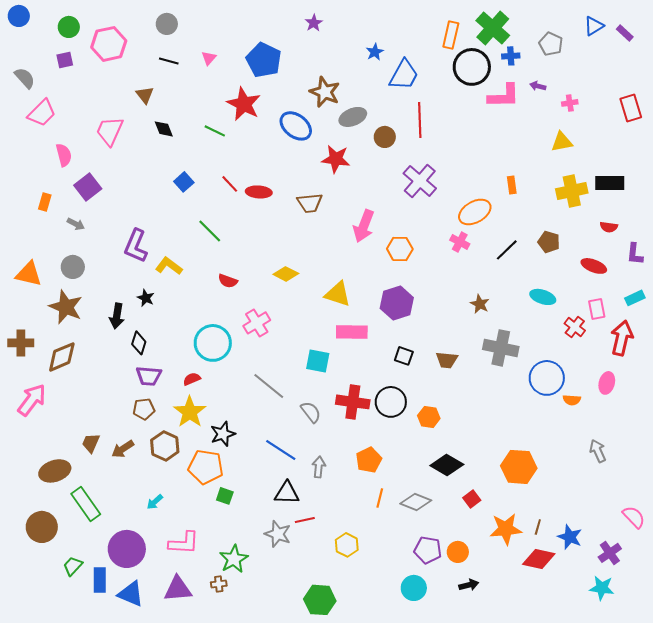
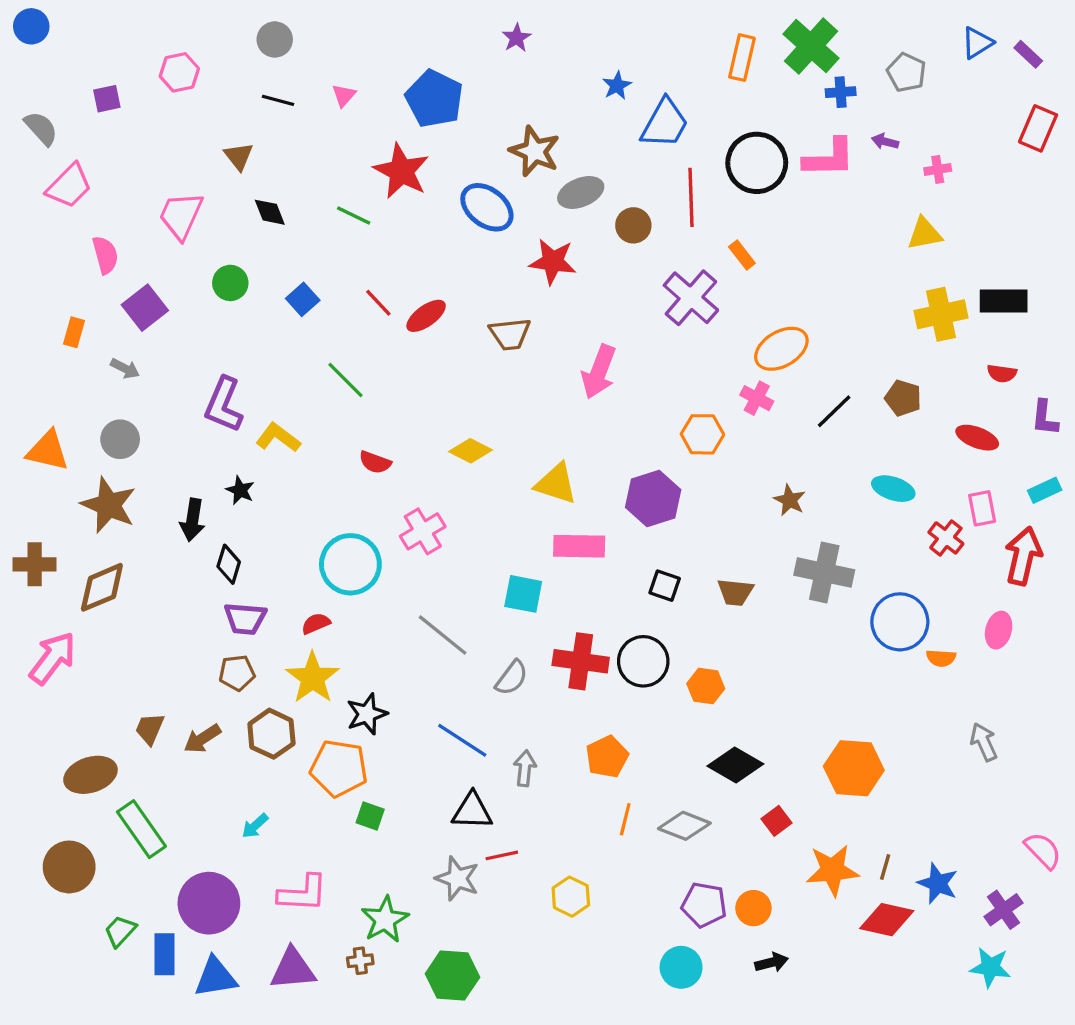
green circle: (69, 27) -> (230, 283), moved
pink hexagon: (109, 44) -> (179, 72), size x0.7
black circle: (472, 67) -> (757, 163), moved
red rectangle: (631, 108) -> (1038, 128), moved, turned 40
orange rectangle: (512, 185) -> (742, 255), moved, turned -30
red ellipse: (259, 192) -> (426, 316), turned -40
orange hexagon: (400, 249) -> (702, 434), moved
gray semicircle: (311, 412) -> (512, 678), turned 75
blue triangle: (131, 594) -> (216, 977), turned -32
green hexagon: (320, 600) -> (452, 976), moved

